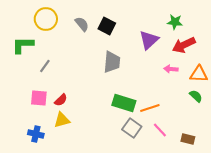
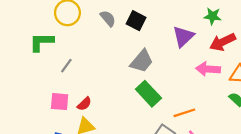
gray trapezoid: (112, 62) -> (142, 61), turned 35
pink arrow: (171, 69) -> (208, 69), size x1.5
green rectangle: (124, 103) -> (148, 94), moved, turned 30

